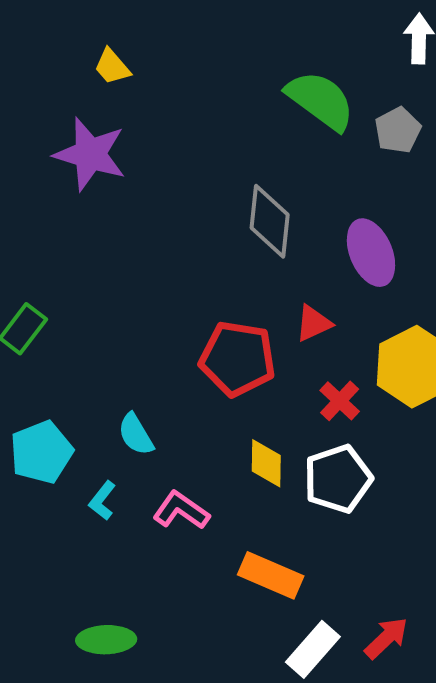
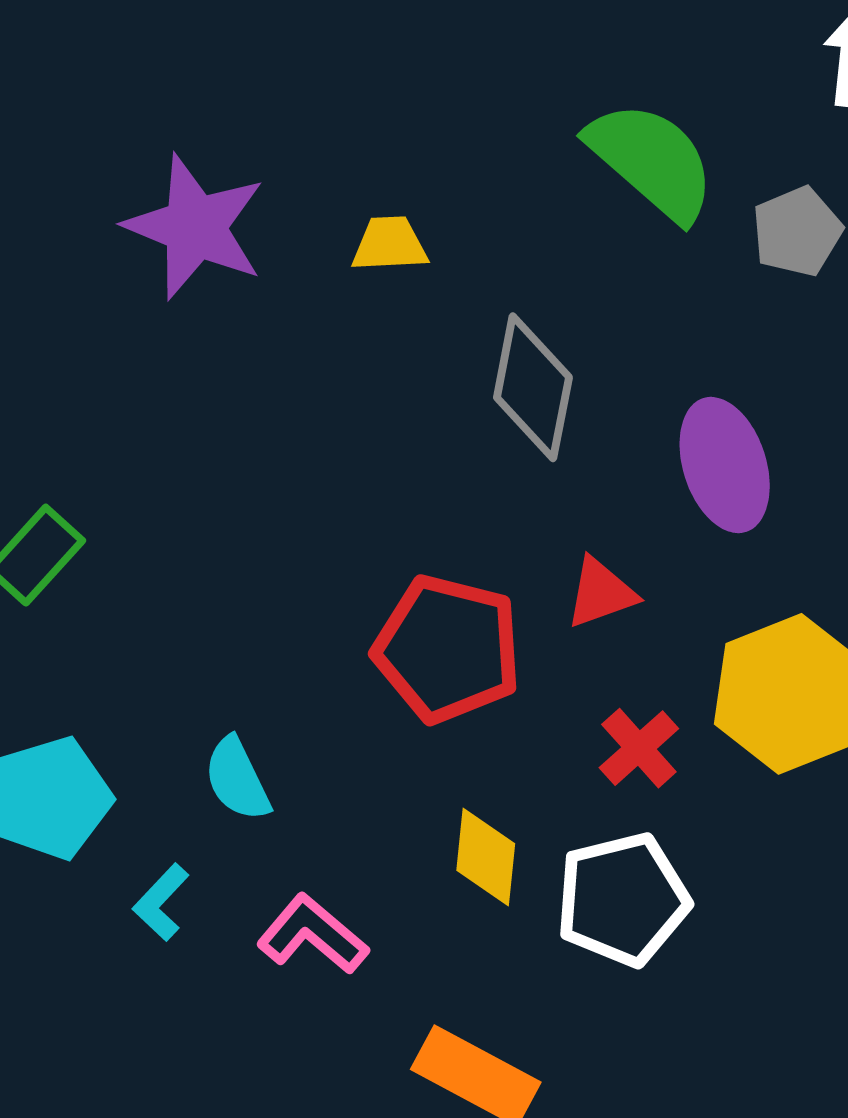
yellow trapezoid: (112, 67) -> (390, 244), moved, turned 123

